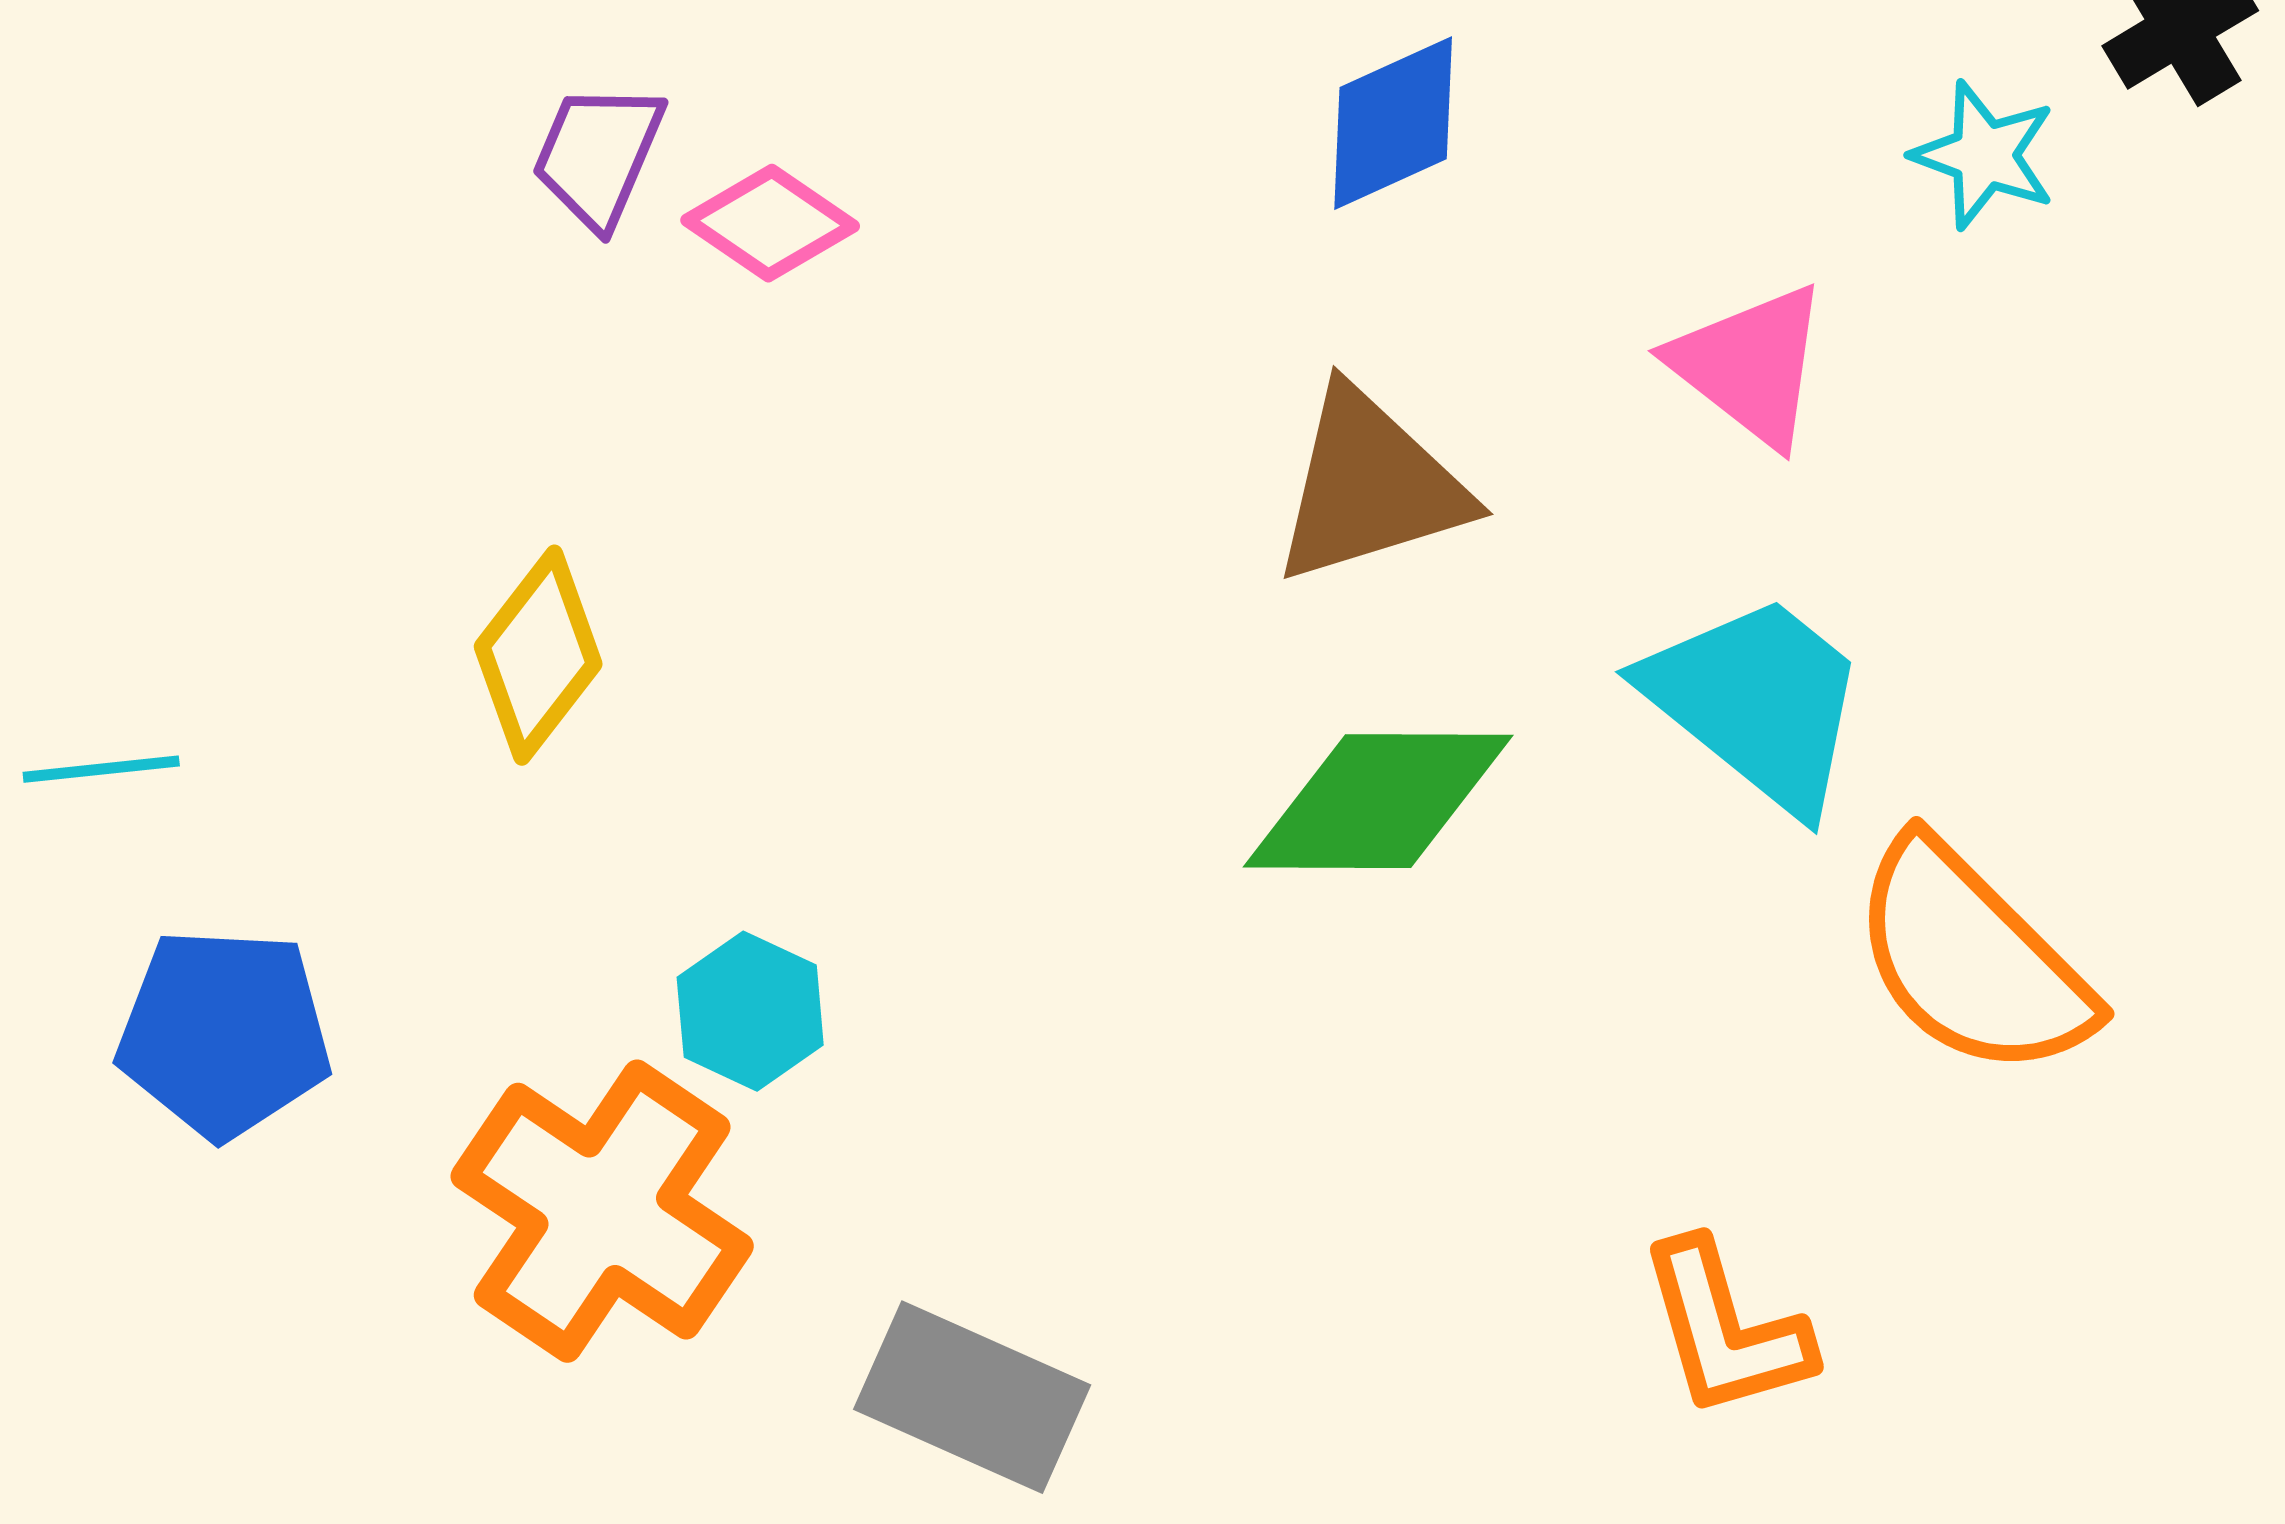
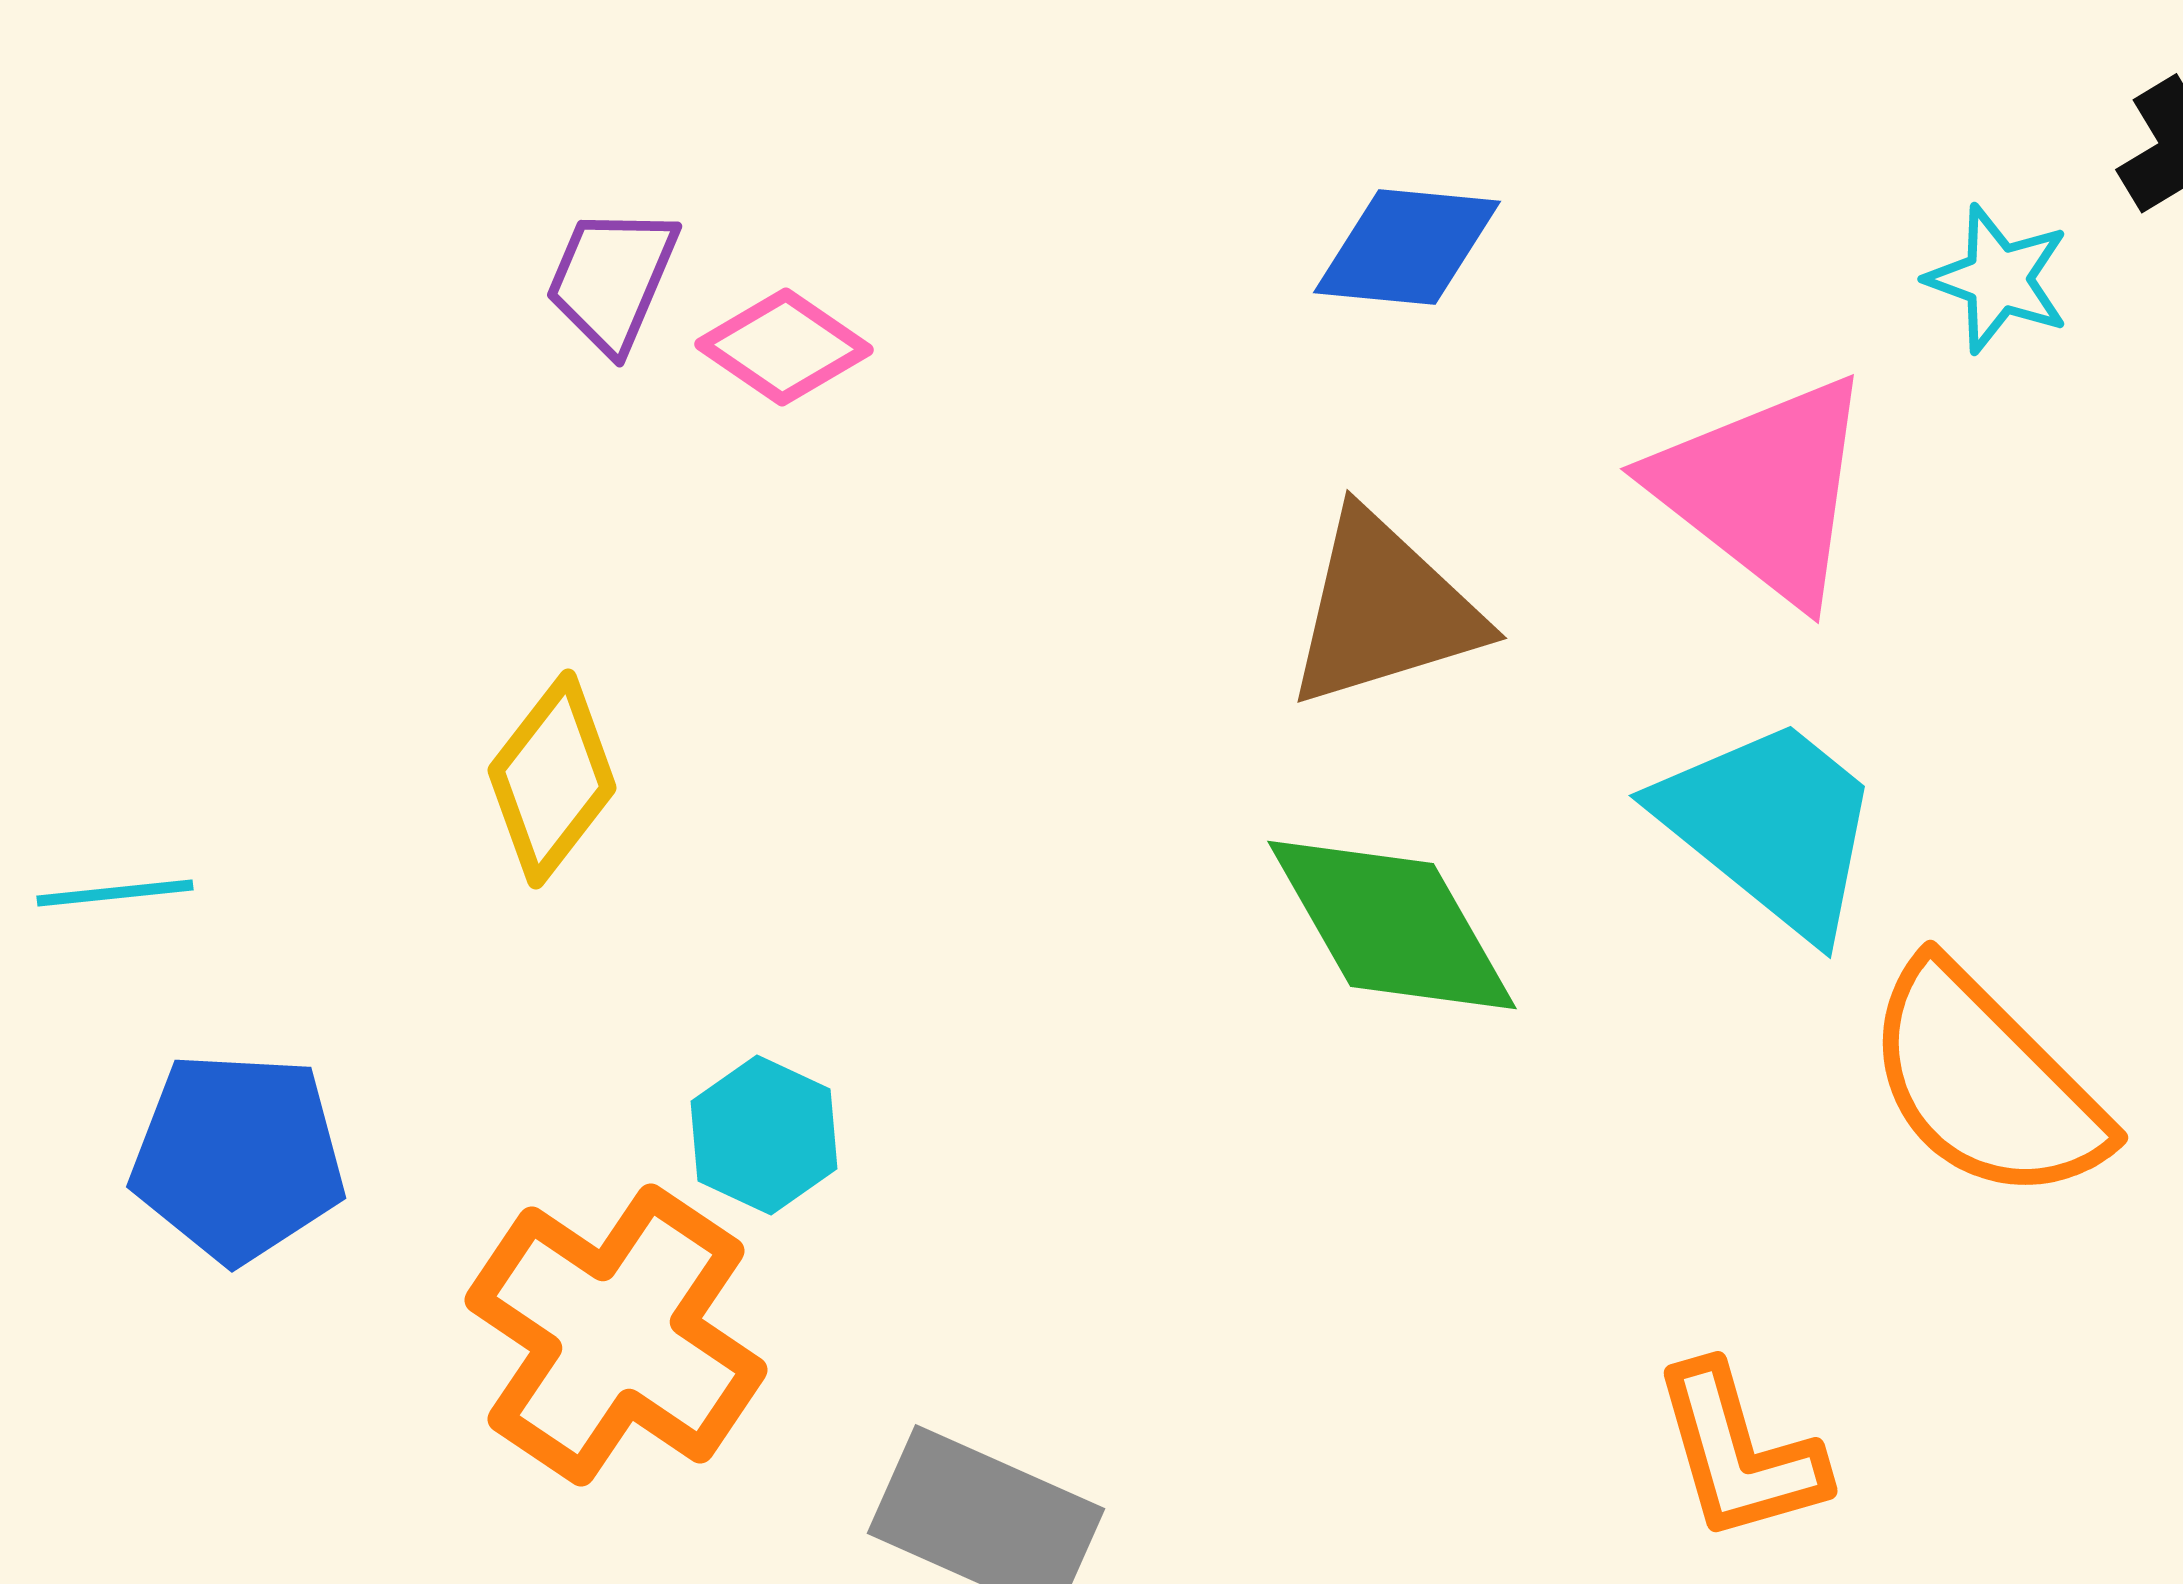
blue diamond: (1393, 123) -> (1407, 247), turned 30
pink triangle: (1750, 365) -> (1764, 489), size x1.4
green diamond: (1378, 801) -> (1392, 925), turned 60

